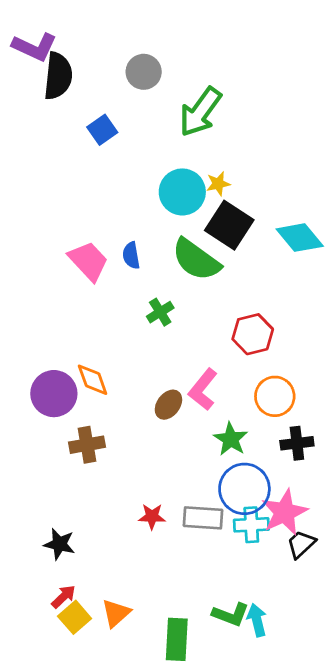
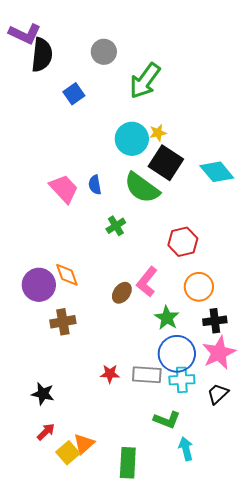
pink star: (284, 512) -> (219, 353), moved
green L-shape: (231, 615) -> (167, 420), moved
yellow square: (75, 617) -> (68, 453), moved

